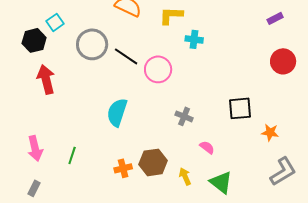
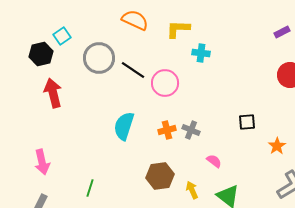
black square: (240, 108) -> (247, 122), size x0.7
orange star: (270, 132) -> (277, 146), turned 30
green line: (72, 155) -> (90, 188), moved
orange cross: (123, 168) -> (167, 130), moved

